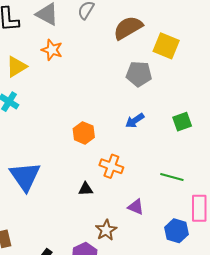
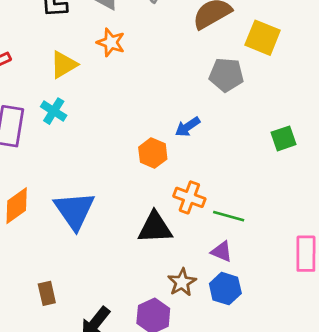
blue arrow: (135, 121) -> (188, 127), moved
green line: (172, 177) -> (229, 216), moved
black triangle: (86, 189) -> (155, 228), size x1.8
blue hexagon: (177, 231) -> (225, 289), moved

